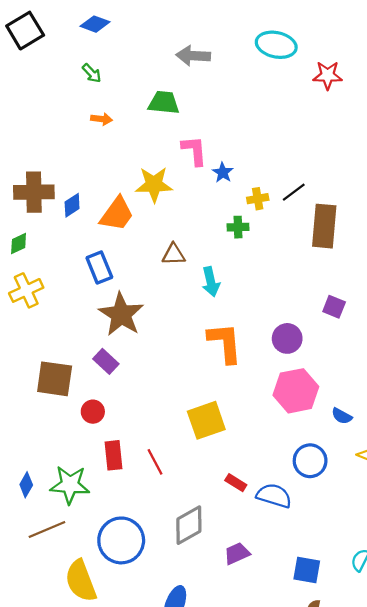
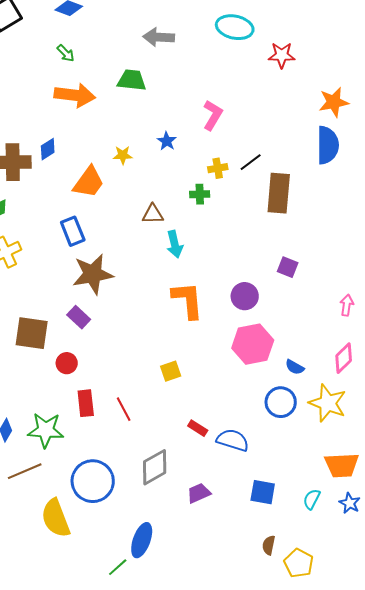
orange arrow: (102, 119) -> (75, 95), size x2.0
pink L-shape: (194, 151) -> (213, 115), moved, turned 36
blue star: (223, 173) -> (167, 141), moved
yellow star: (154, 185) -> (123, 155), size x0.6
blue diamond: (72, 205) -> (48, 149), moved
brown triangle: (174, 254) -> (153, 214), moved
brown star: (121, 314) -> (93, 274), turned 30
yellow square: (206, 420) -> (171, 371), size x0.6
blue circle: (310, 461) -> (281, 402), moved
blue square: (307, 570) -> (263, 492), moved

